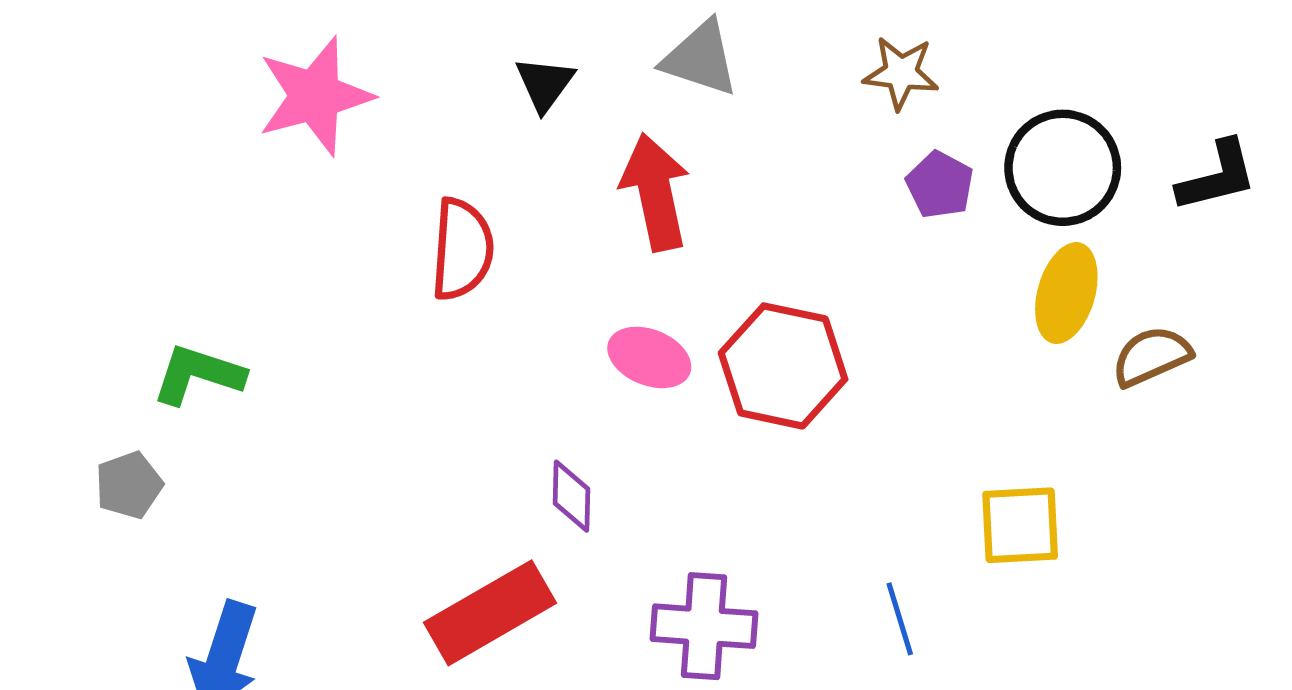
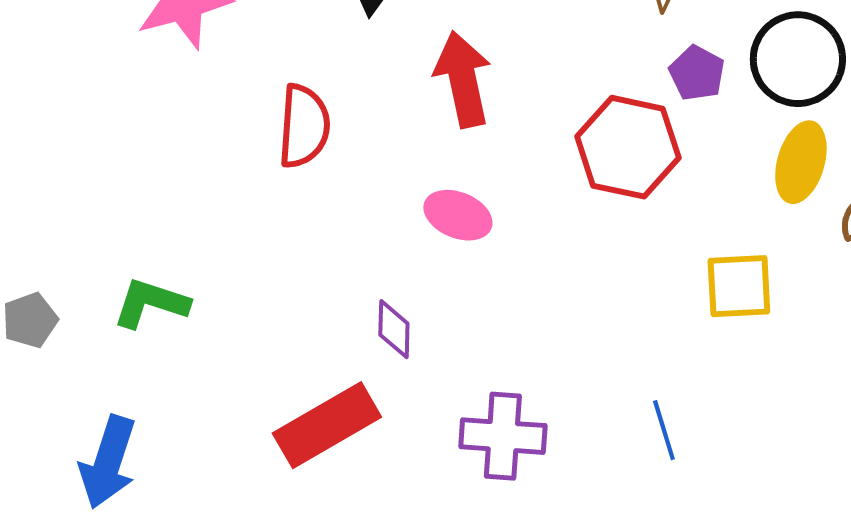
red hexagon: (783, 366) -> (628, 147), moved
green L-shape: (198, 374) -> (151, 303), moved
yellow square: (1020, 525) -> (739, 286), moved

